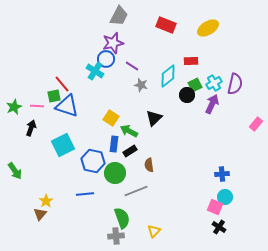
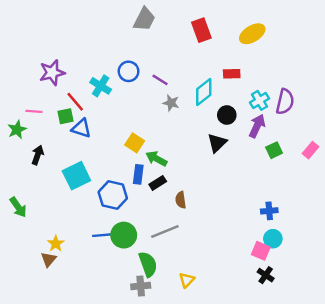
red rectangle: (166, 25) -> (201, 30), turned 48
purple star: (113, 43) -> (52, 73), moved
cyan cross: (95, 71) -> (101, 86), moved
green square: (195, 85) -> (274, 150), moved
pink line: (37, 106) -> (34, 111), moved
blue triangle: (67, 106) -> (81, 128), size x0.7
black triangle: (154, 118) -> (217, 143), moved
green circle: (115, 173) -> (124, 235), moved

